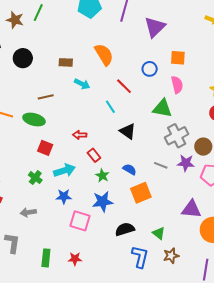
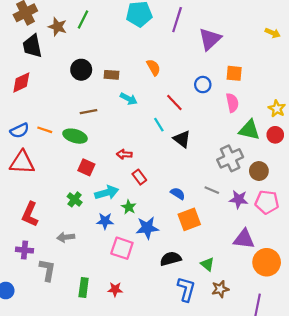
orange semicircle: (104, 55) -> (153, 67), size x0.7
black circle: (23, 58) -> (81, 70), moved
green triangle: (162, 108) -> (249, 130), moved
black triangle: (128, 131) -> (182, 139), moved
purple star: (186, 163) -> (239, 199), moved
green star: (102, 176) -> (129, 207), moved

